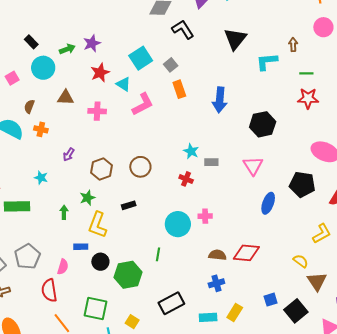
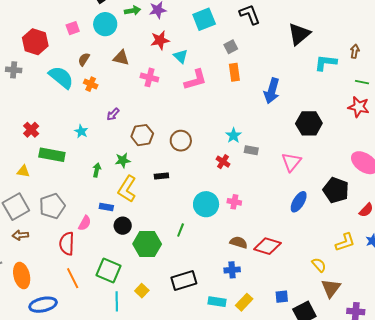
cyan square: (141, 58) -> (204, 19), moved

